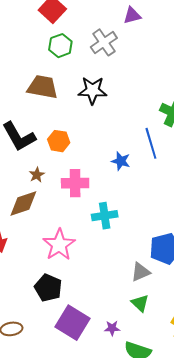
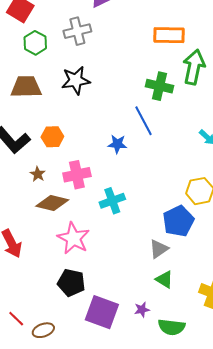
gray cross: (104, 42) -> (77, 31), turned 32
brown diamond: (23, 203) -> (52, 203), moved, turned 44

